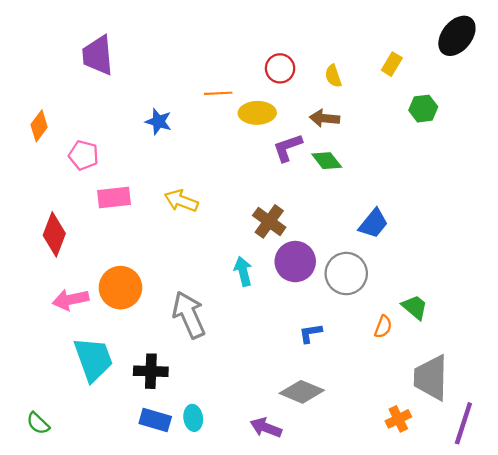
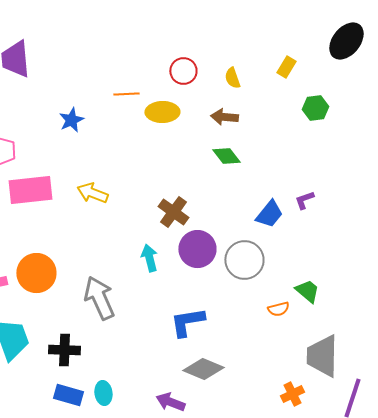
blue star: (158, 122) -> (71, 120), turned 30
purple L-shape: (288, 148) -> (304, 200), moved, size x0.7
pink rectangle: (114, 198) -> (30, 190), size x1.4
orange semicircle: (383, 327) -> (278, 309), turned 55
blue L-shape: (310, 333) -> (187, 322), moved, size x1.6

